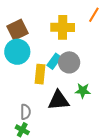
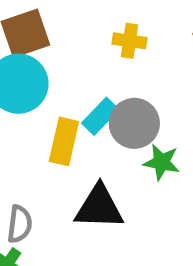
yellow cross: (63, 27) -> (130, 41), size x0.6
green star: (83, 91) -> (162, 162), moved

